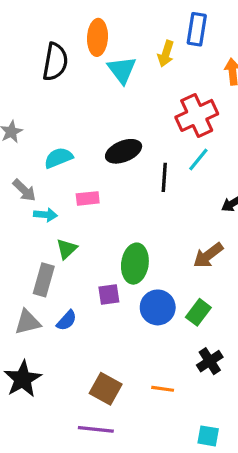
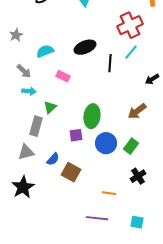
pink rectangle: (88, 198) -> (63, 76), turned 32
cyan arrow: (45, 215) -> (29, 91), moved
blue semicircle: (67, 320) -> (53, 159), moved
brown square: (106, 389) -> (71, 172), moved
purple line: (96, 429) -> (97, 218), moved

